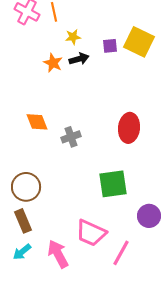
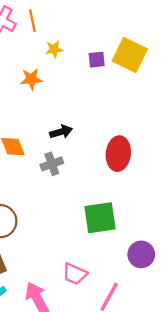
black arrow: (79, 59) -> (61, 132), moved
orange star: (53, 63) -> (31, 79), turned -30
pink trapezoid: (91, 233) -> (75, 274), size x0.7

